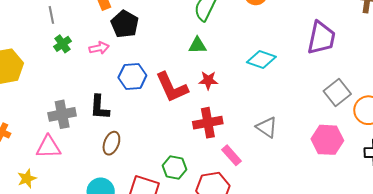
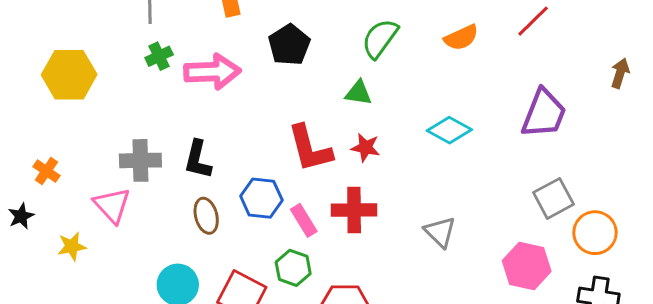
black pentagon: (125, 24) -> (289, 45), moved
pink arrow: (99, 48) -> (212, 72), size x1.8
blue hexagon: (132, 77) -> (261, 198), moved
brown ellipse: (111, 143) -> (206, 216), turned -45
pink triangle: (49, 147) -> (112, 205), turned 40
pink rectangle: (231, 155) -> (304, 220), moved

